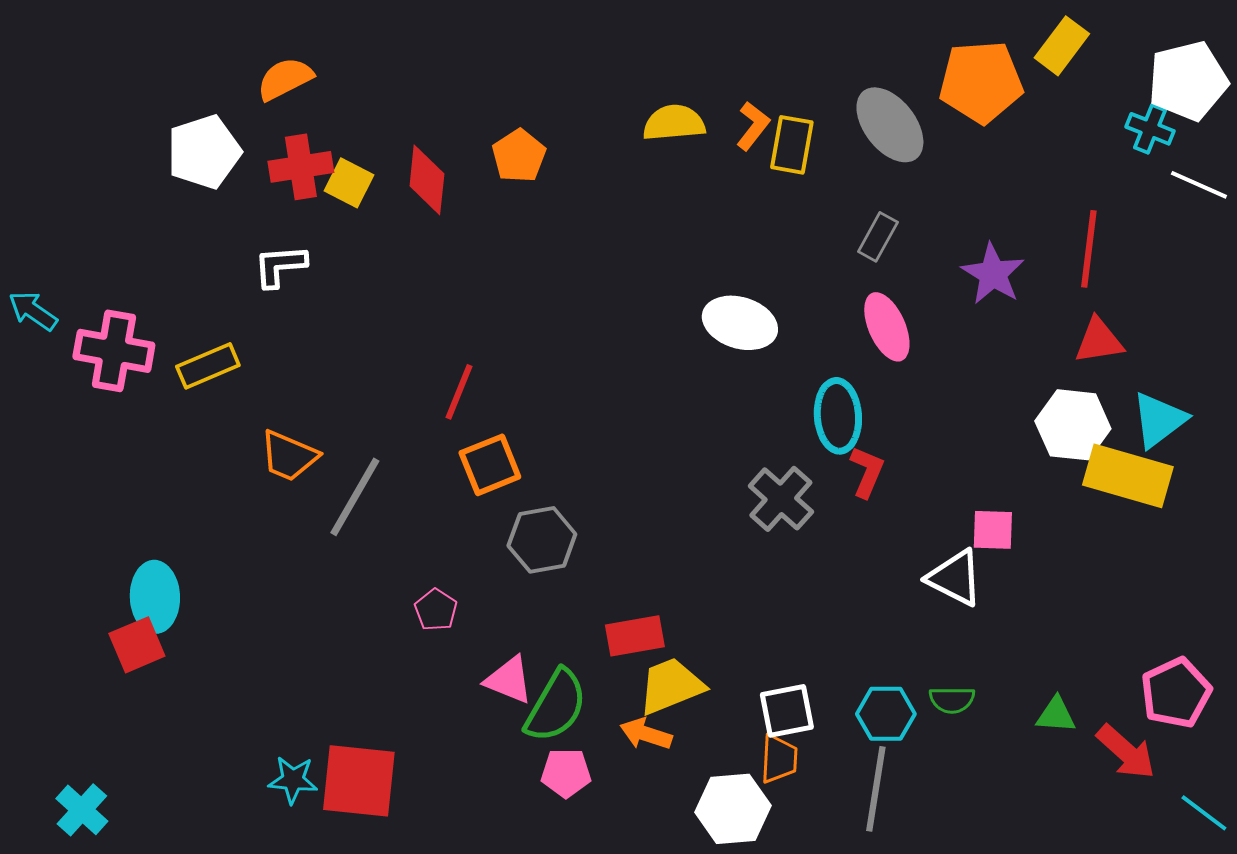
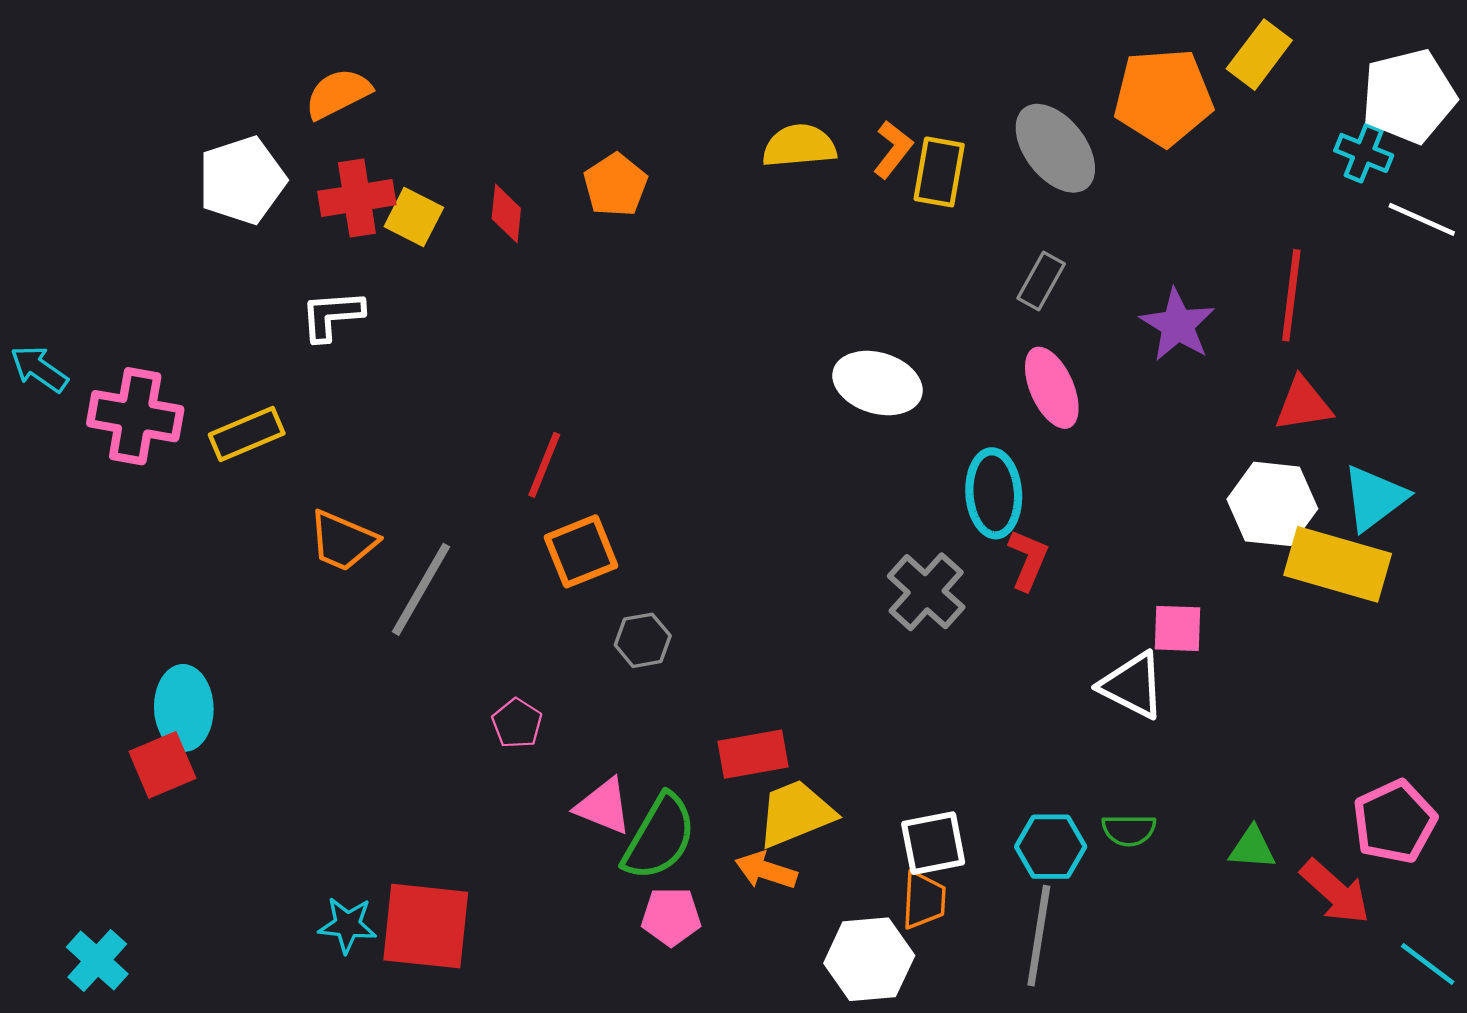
red diamond: (427, 180) -> (506, 213), size x0.7
gray hexagon: (542, 540) -> (643, 640), size x0.7

